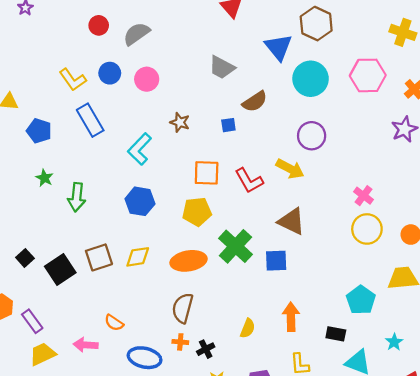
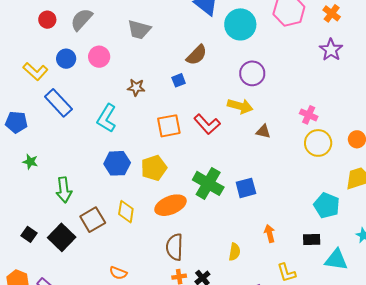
gray trapezoid: (222, 67) -> (139, 30), moved
green arrow: (77, 197) -> (64, 190), moved
yellow pentagon: (197, 212) -> (154, 168), moved
brown triangle: (292, 221) -> (263, 131), moved, size x0.6
yellow diamond: (138, 257) -> (126, 212), turned -60
orange arrow: (291, 317) -> (270, 233), size x0.7

